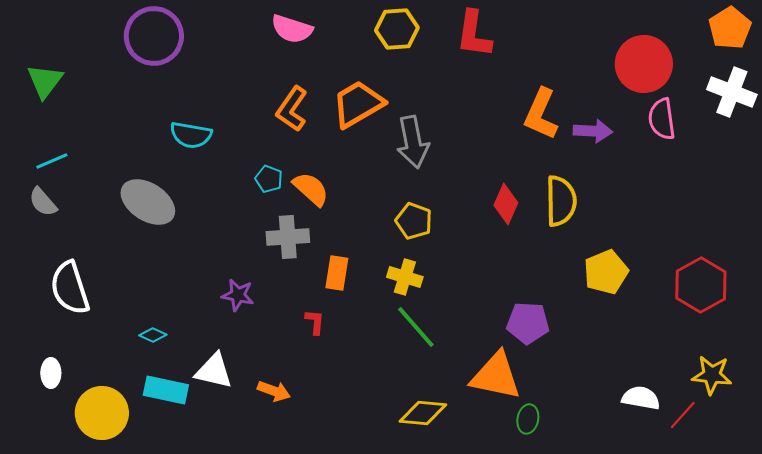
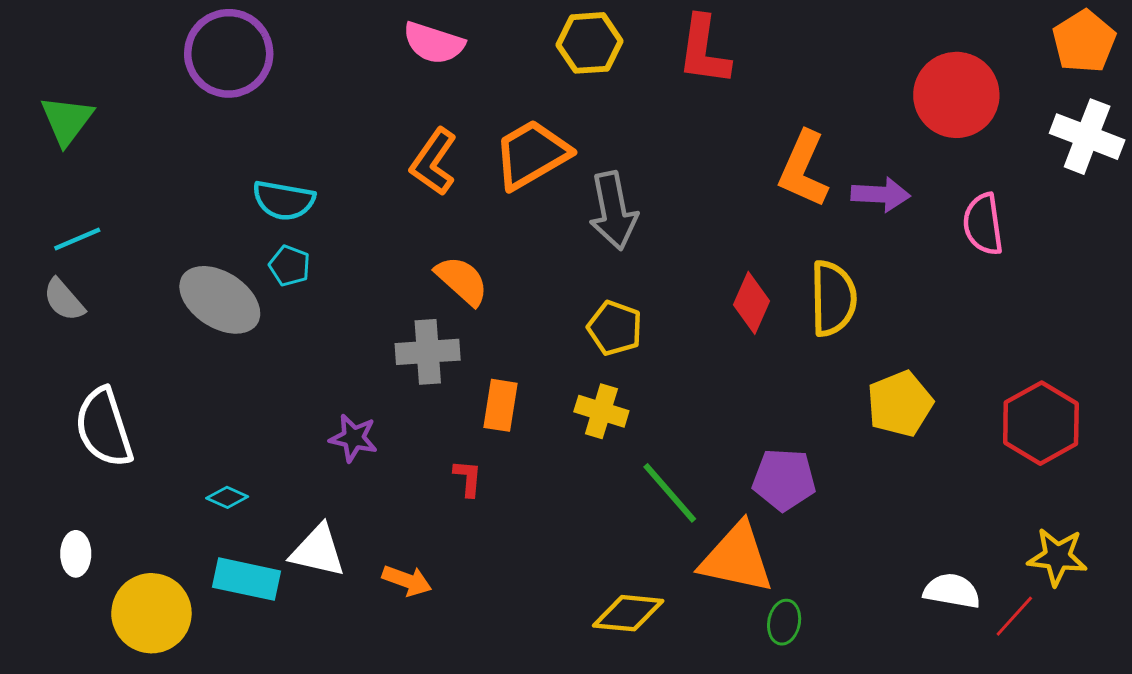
pink semicircle: (662, 119) -> (983, 224), moved
cyan pentagon: (269, 179) -> (290, 266), moved
green line: (416, 327) -> (670, 493), moved

